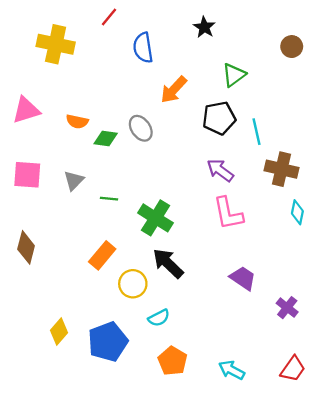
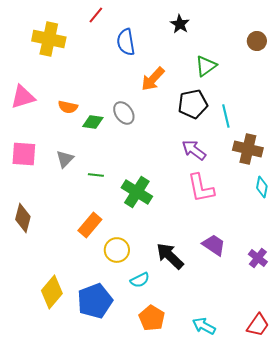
black arrow: (168, 263) -> (170, 256), moved
purple cross: (287, 308) -> (258, 258), moved
yellow diamond: (59, 331) -> (52, 292), size x1.4

